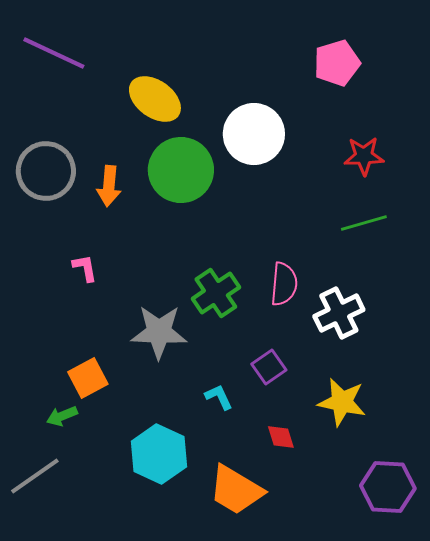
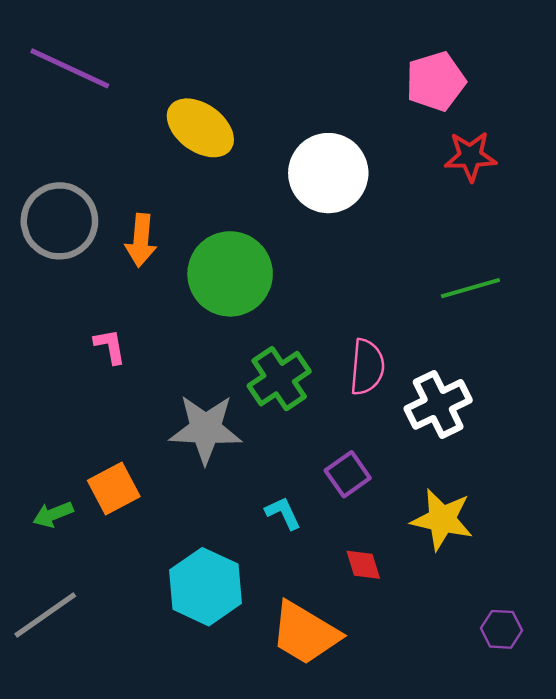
red star: (364, 156) -> (470, 156), moved
green circle: (181, 170) -> (230, 274), moved
green arrow: (62, 416) -> (53, 514), moved
purple hexagon: (388, 487) -> (501, 629), size x0.6

